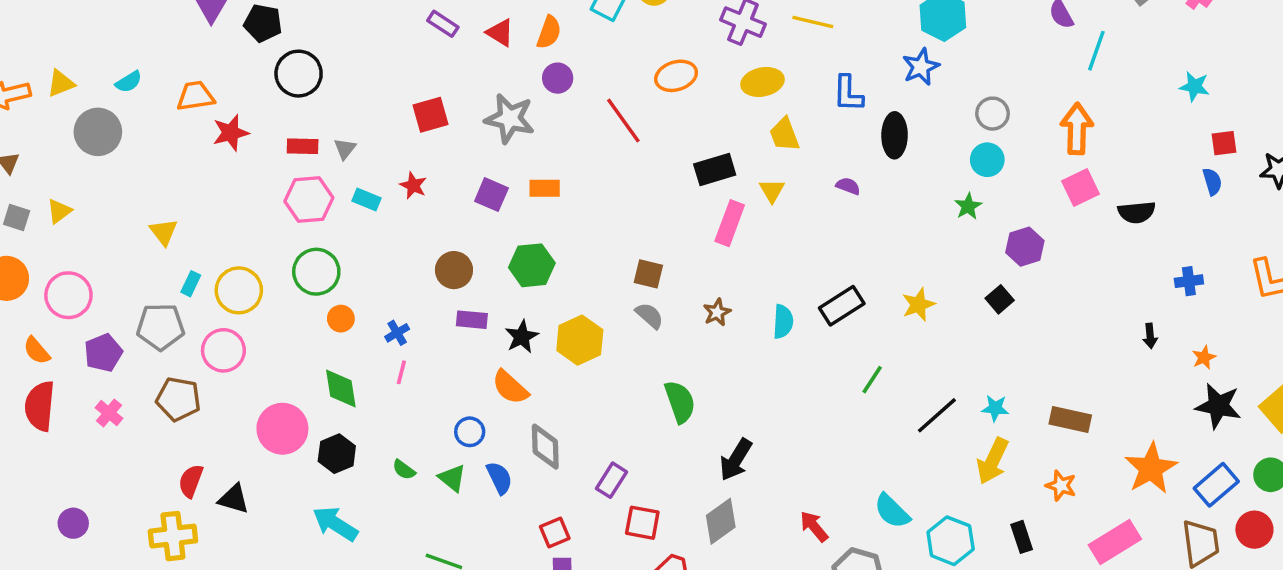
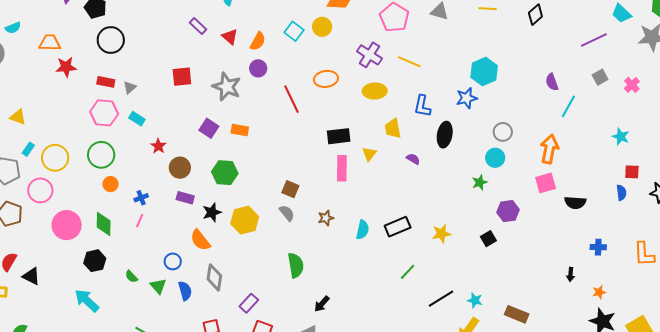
yellow trapezoid: (784, 135) -> (393, 128), moved
red star: (413, 185) -> (158, 146), moved
pink rectangle: (730, 223) -> (342, 168), turned -30
yellow triangle: (164, 232) -> (18, 117), turned -42
pink circle: (282, 429) -> (67, 225), moved
black arrow: (736, 460) -> (322, 304), size x0.7

